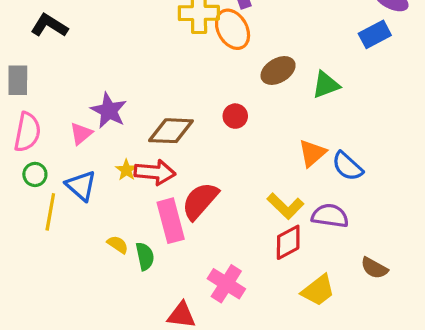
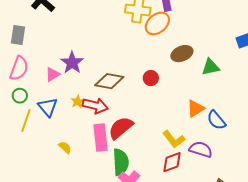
orange ellipse: (233, 29) -> (157, 23), turned 70
green semicircle: (145, 256) -> (121, 162), moved, size x1.5

